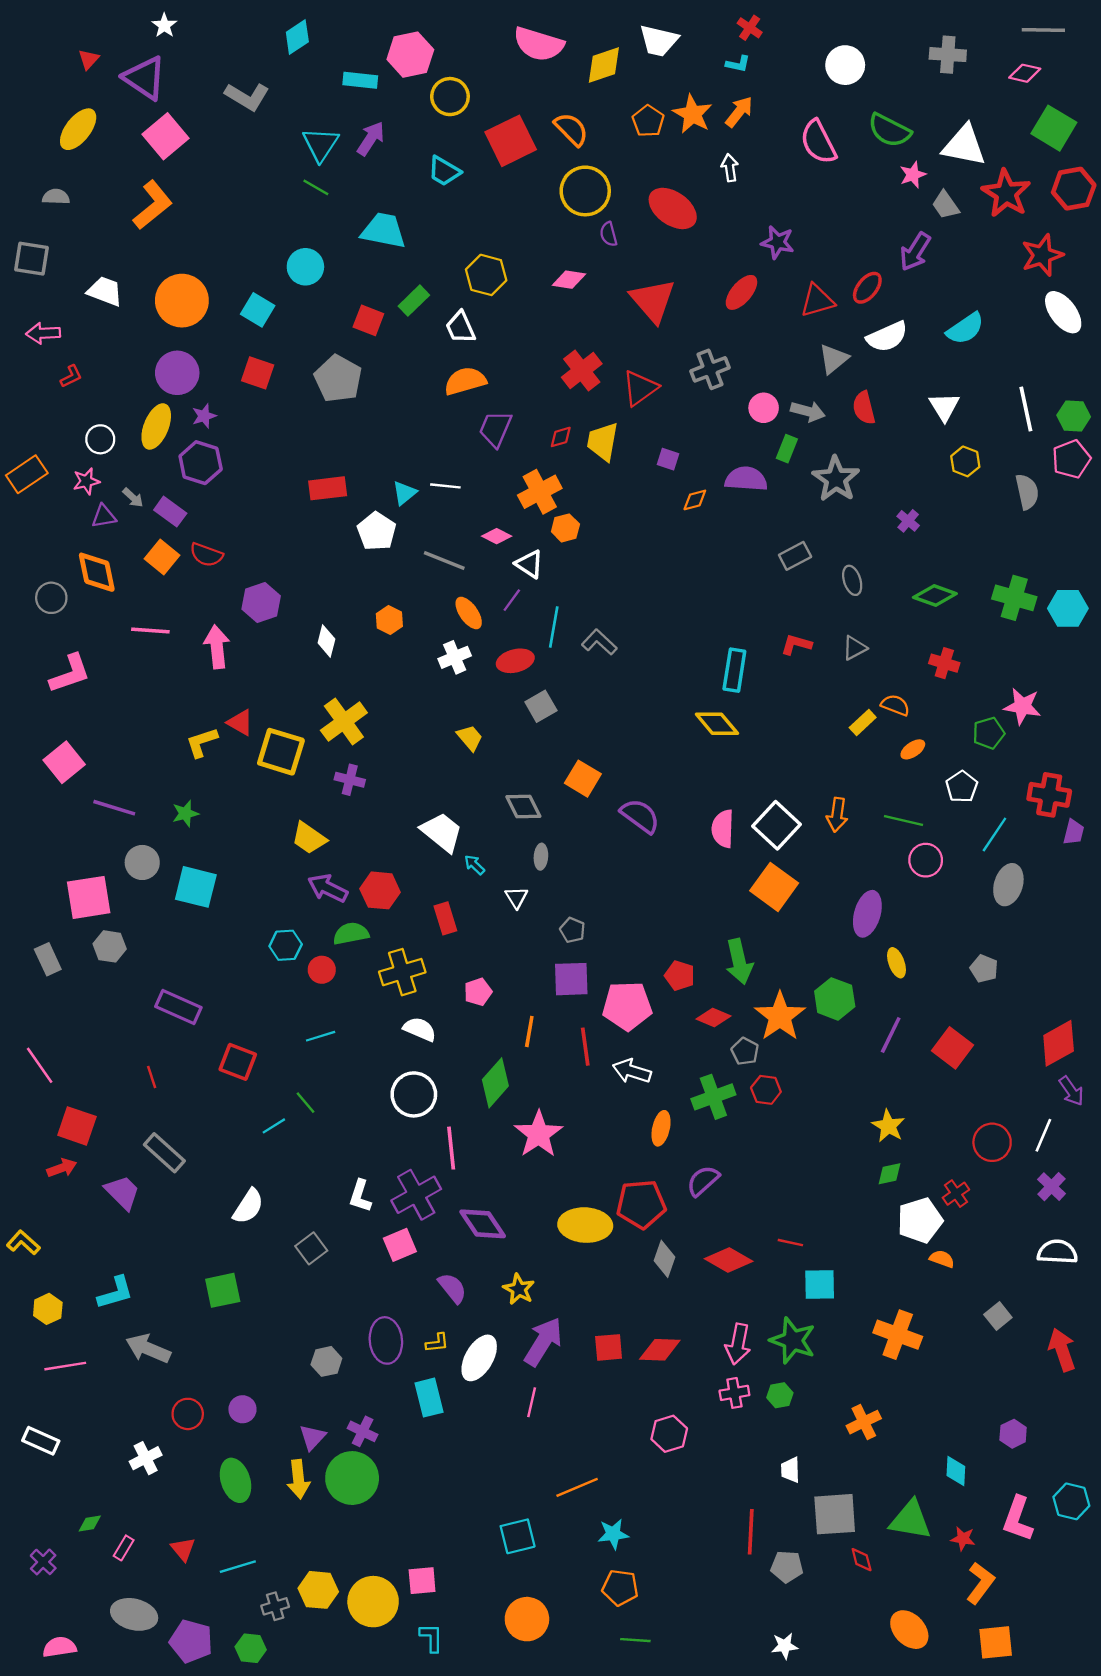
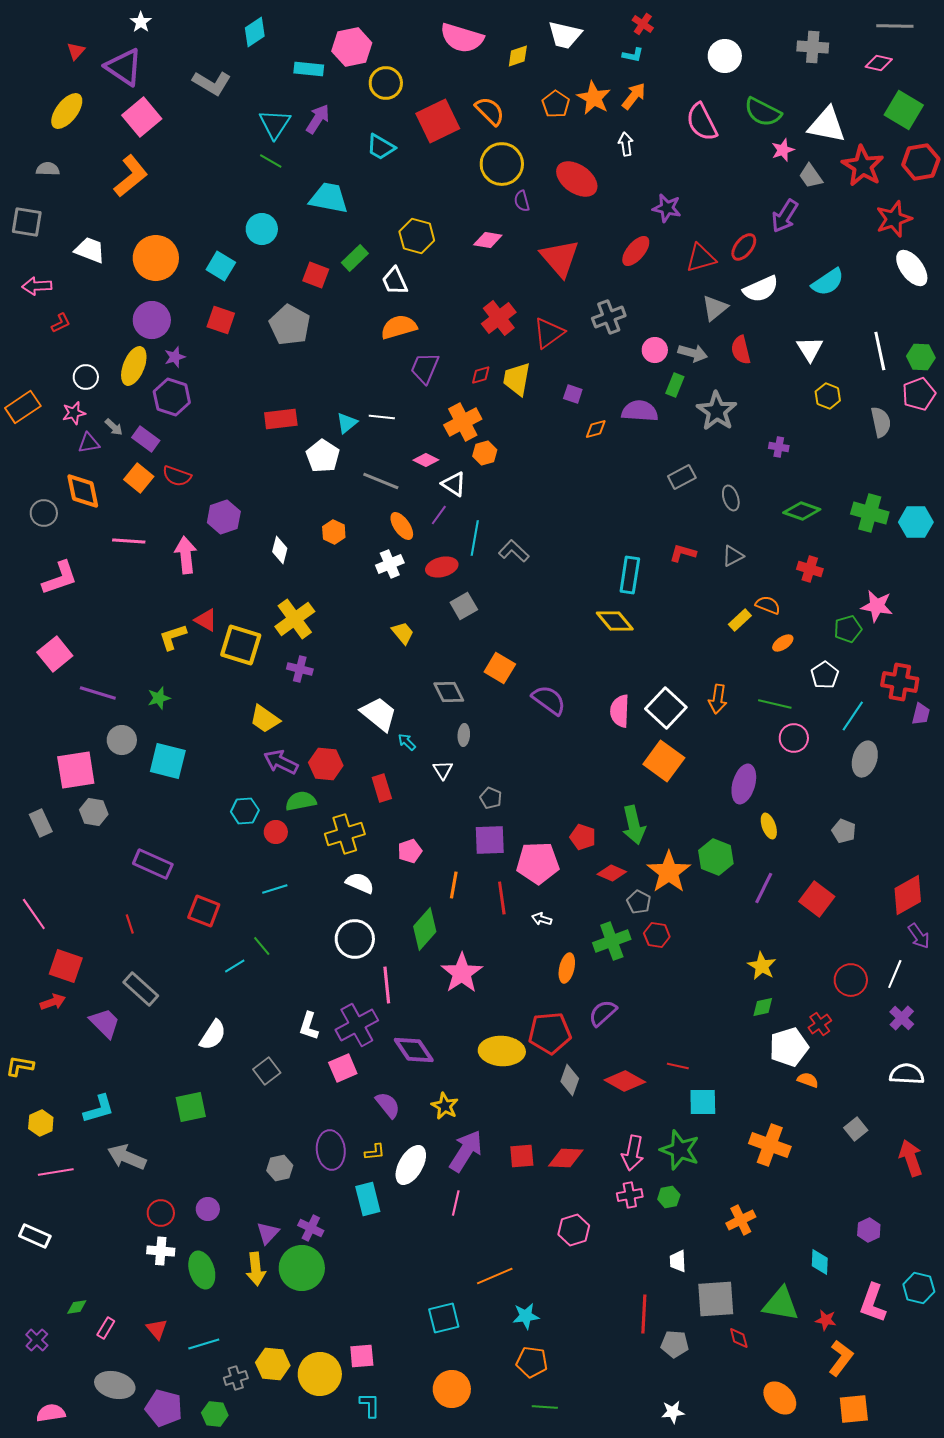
yellow diamond: (604, 65) -> (518, 56), size x0.7
purple cross: (908, 521) -> (779, 447), turned -30
white arrow: (632, 1071) -> (542, 919), size x0.6
yellow L-shape: (23, 1243) -> (20, 1066), turned -32
white cross: (146, 1458) -> (161, 1251), moved, turned 32

